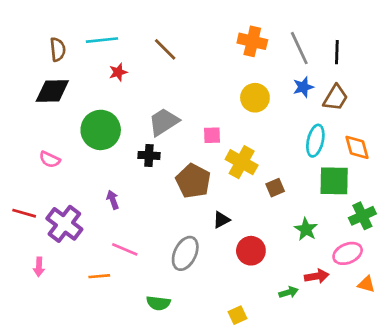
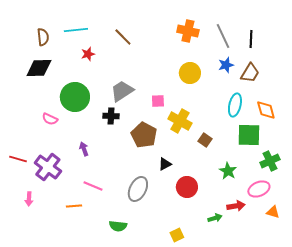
pink semicircle: (50, 159) -> (50, 119), moved
brown square: (275, 188) -> (205, 140), turned -32

